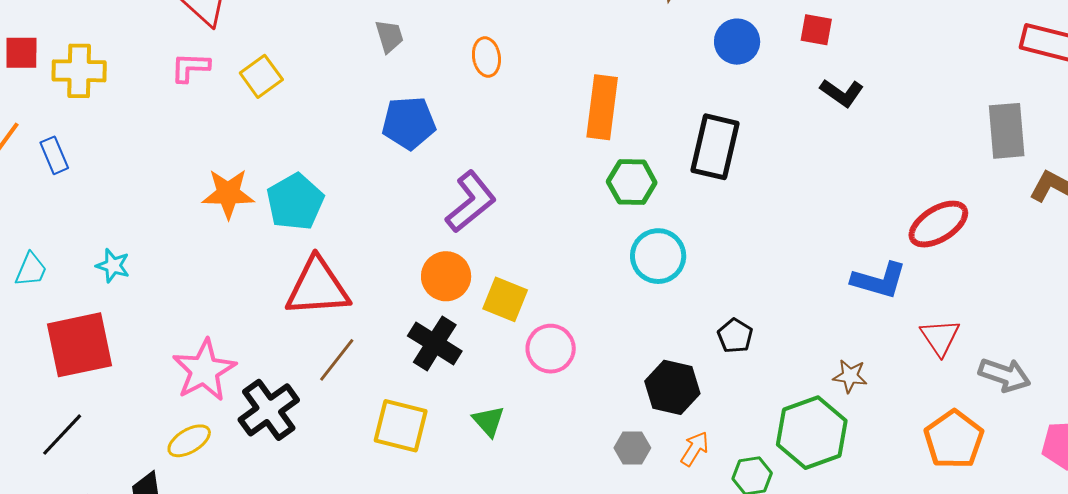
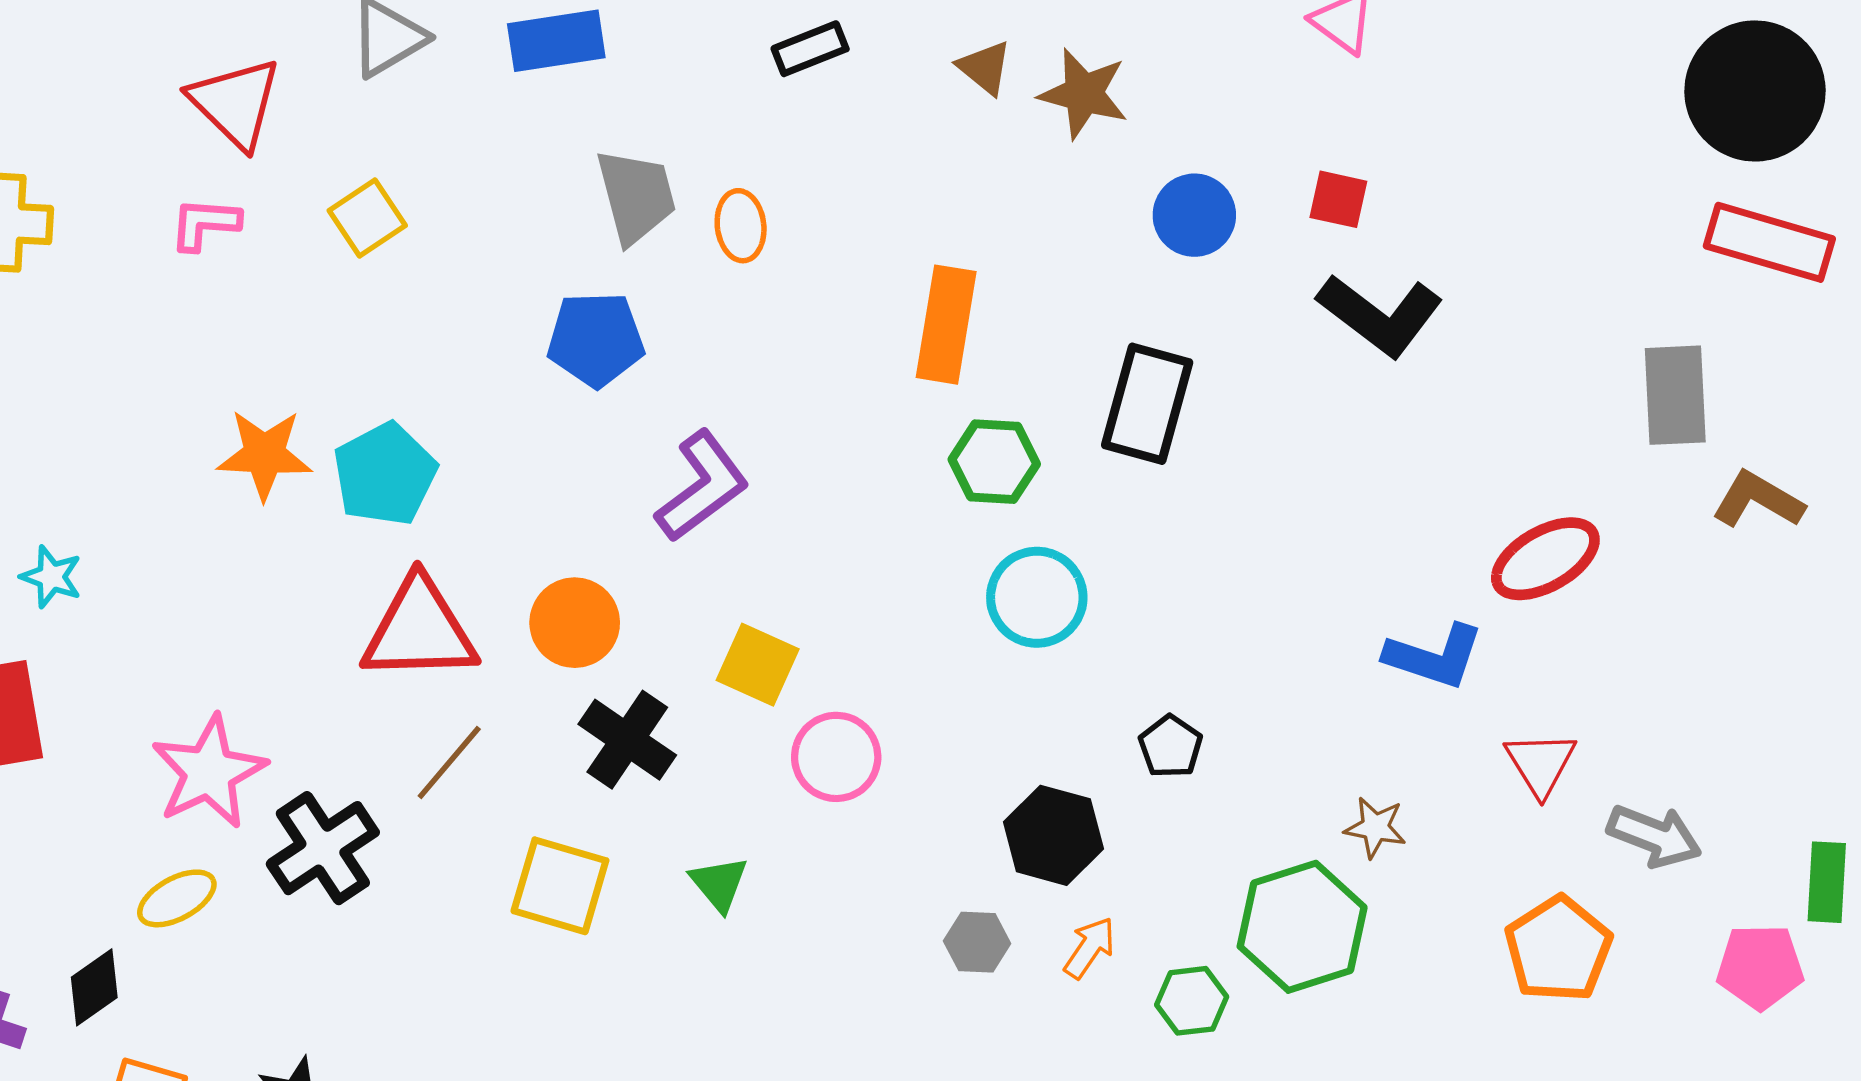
gray trapezoid: (389, 36) -> (636, 196), moved, size x1.6
yellow square: (261, 76) -> (367, 218), moved
black L-shape: (842, 93) -> (1380, 315), size x1.6
orange circle: (446, 276) -> (575, 623), moved

